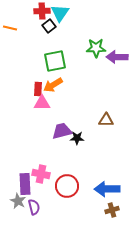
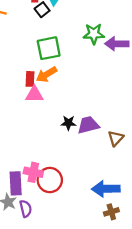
brown triangle: (106, 120) -> (116, 138), moved, turned -49
purple trapezoid: (62, 131) -> (88, 125), moved
black star: (77, 138) -> (68, 123), moved
red circle: (67, 186) -> (50, 180), moved

